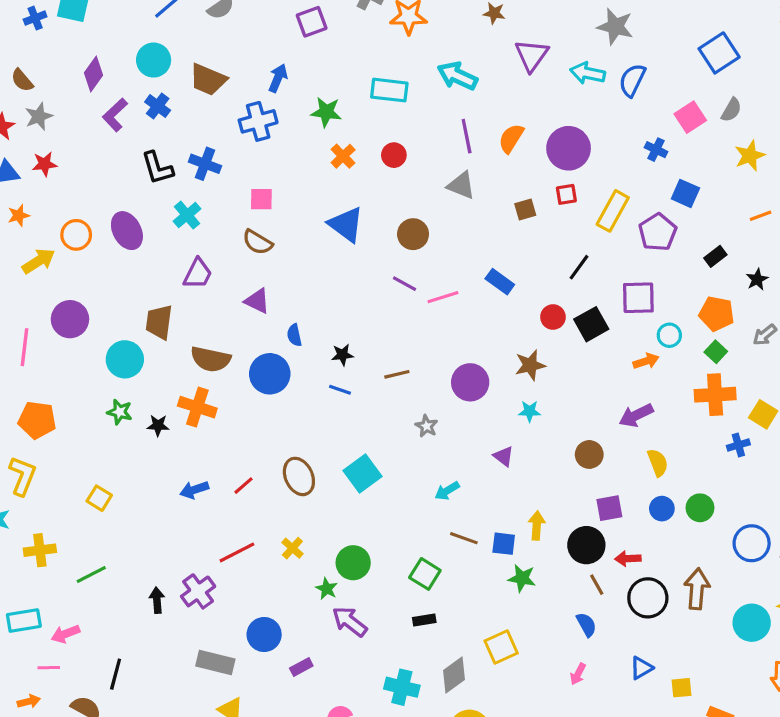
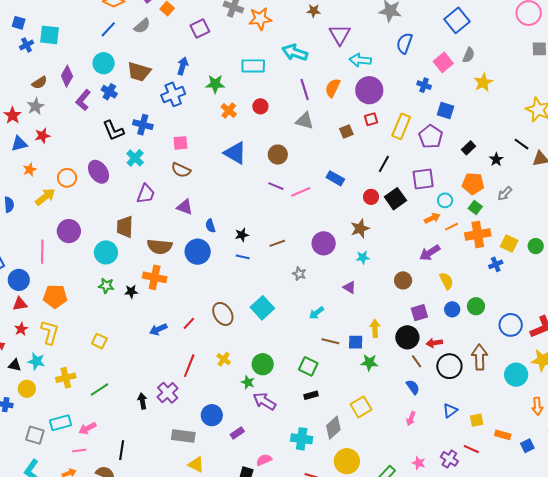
cyan arrow: (588, 73) -> (360, 60), moved
brown semicircle: (22, 80) -> (40, 83), moved, turned -77
orange line: (761, 216) -> (452, 227), moved
red line: (237, 552) -> (189, 366), turned -35

